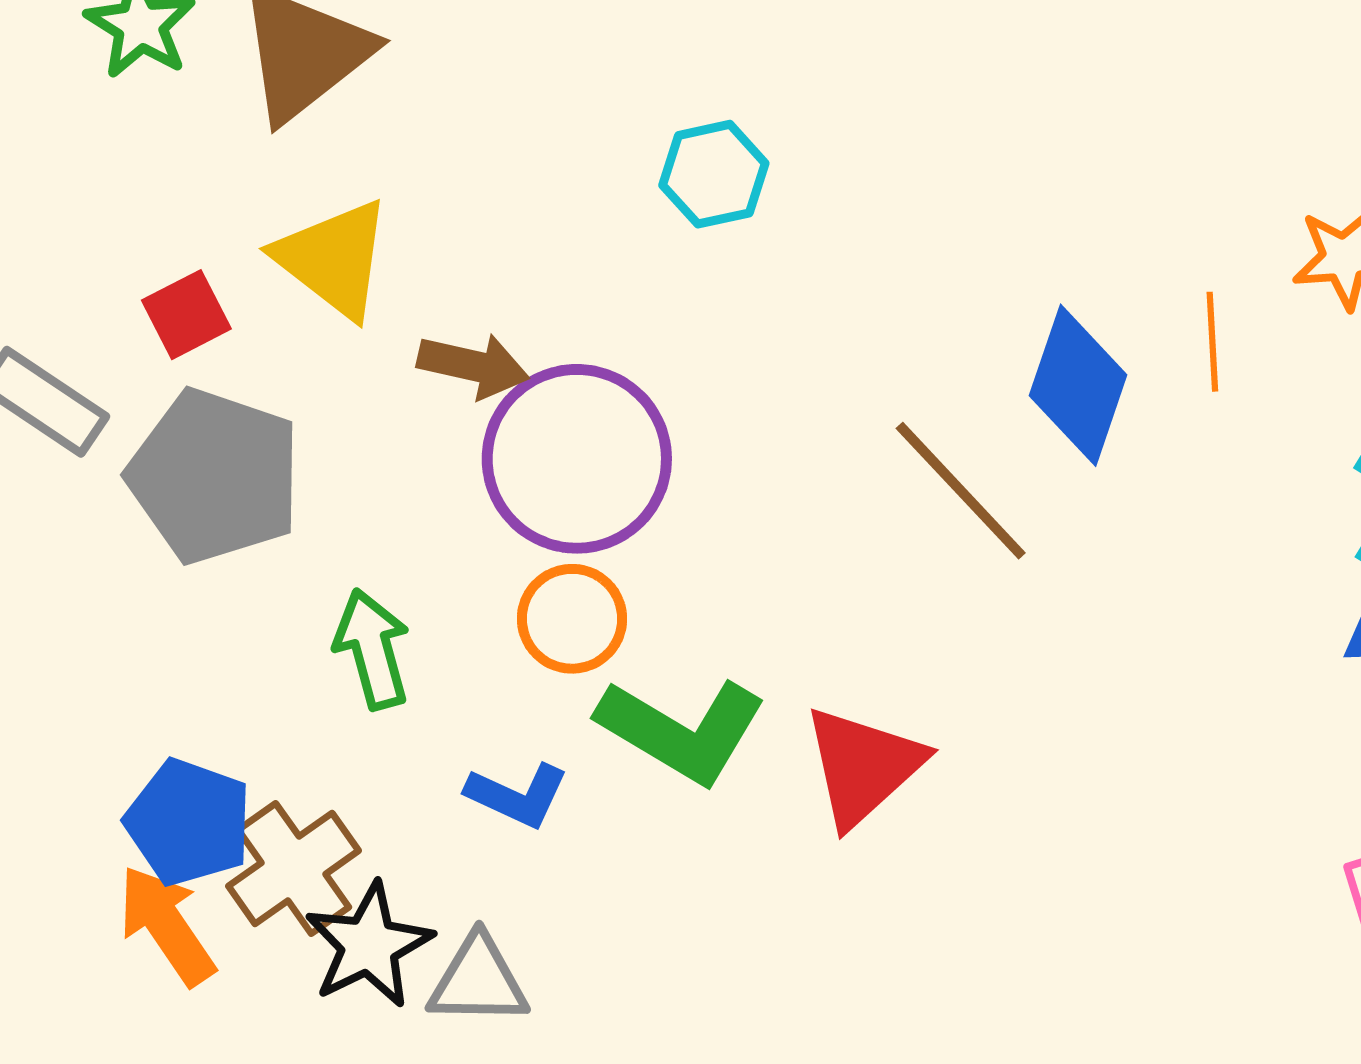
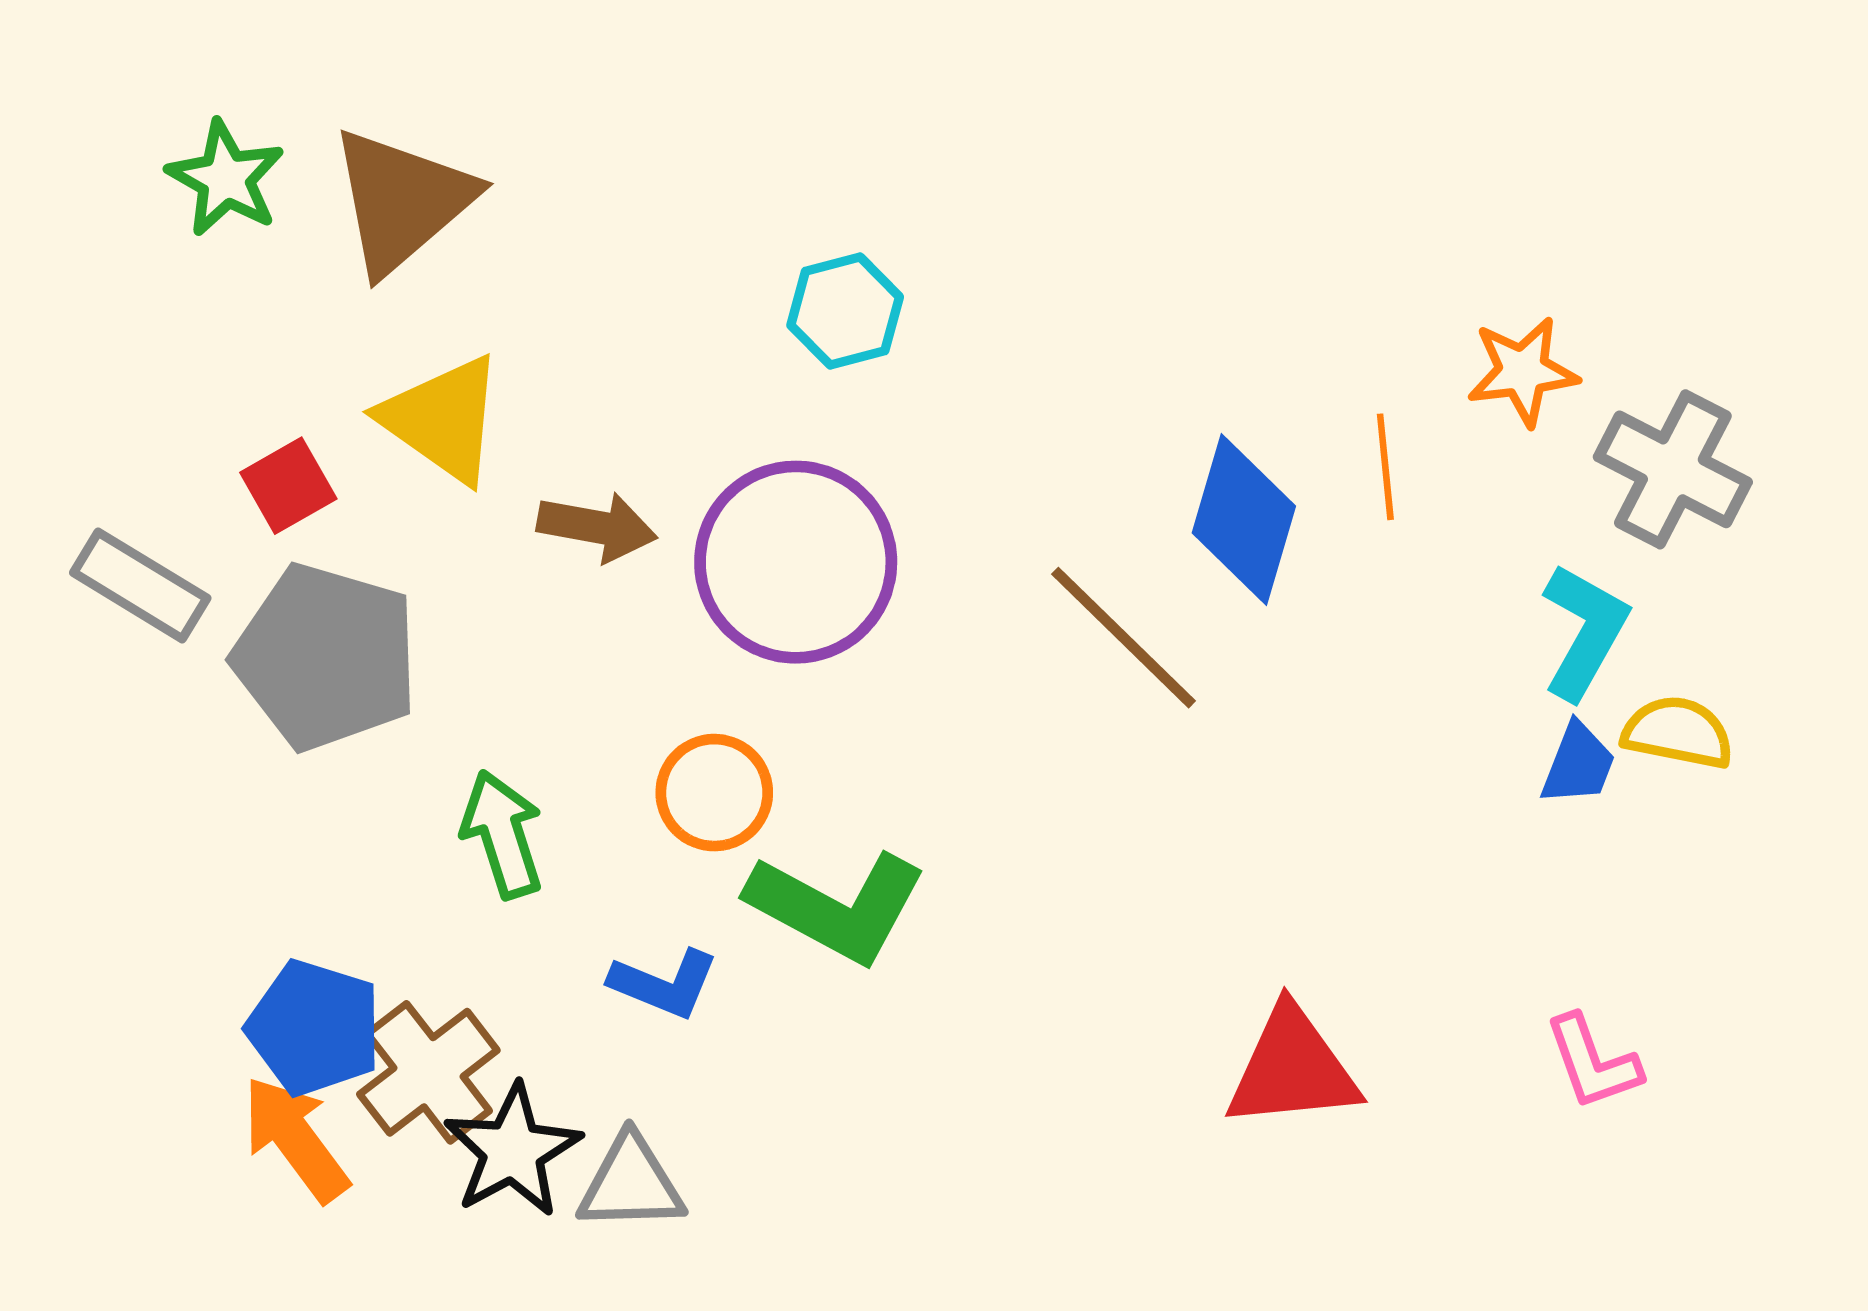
purple circle: (577, 459) -> (796, 562), moved
red triangle: (863, 766) -> (1292, 1068), moved, turned 39

